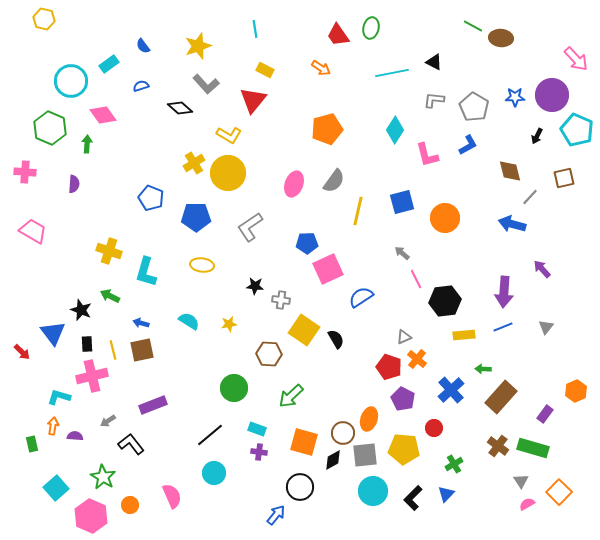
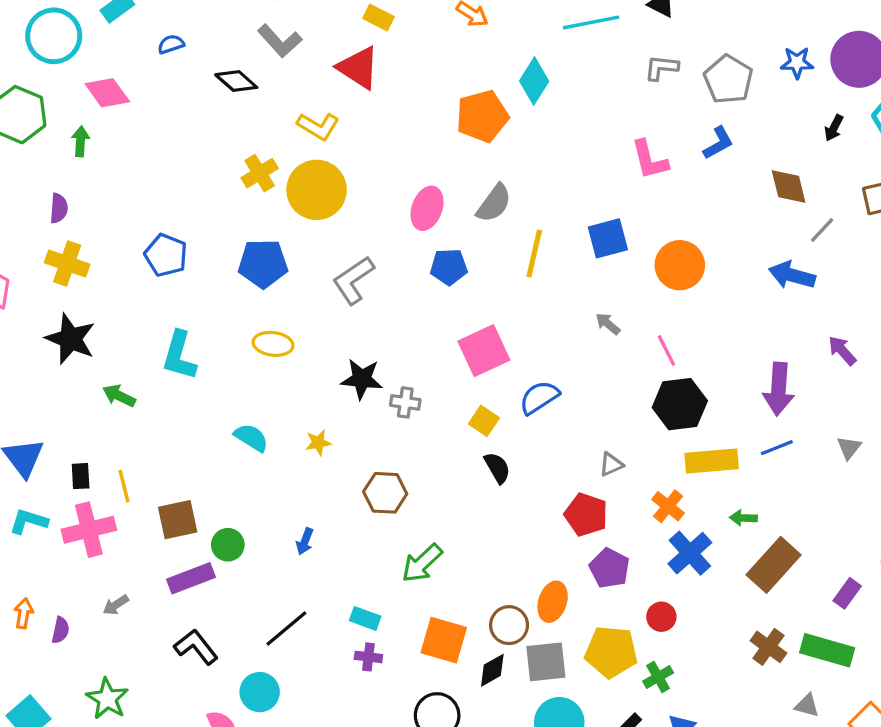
red triangle: (253, 100) -> (358, 68), turned -36
cyan diamond: (395, 130) -> (534, 81), moved
blue pentagon: (151, 198) -> (166, 255), moved
blue pentagon: (307, 243) -> (449, 267), moved
yellow cross: (109, 251) -> (67, 264), moved
pink line: (416, 279) -> (666, 351), moved
black star: (255, 286) -> (362, 379), size x1.4
black star: (81, 310) -> (70, 339), moved, size x1.4
blue arrow: (141, 323) -> (305, 541), moved, turned -84
yellow square: (304, 330) -> (484, 421), moved, size x0.6
yellow rectangle: (464, 335) -> (712, 461), size x1.4
brown square: (142, 350) -> (178, 520), moved
orange cross: (417, 359) -> (668, 506), moved
green circle: (234, 388) -> (228, 545), moved, size x0.7
cyan L-shape: (59, 397) -> (29, 521), moved
purple semicircle: (75, 436) -> (60, 630), turned 98
black L-shape: (131, 444) -> (196, 647), moved
green cross: (454, 464) -> (658, 677), moved
cyan circle: (214, 473) -> (260, 692), moved
gray triangle: (521, 481) -> (807, 705), turned -42

